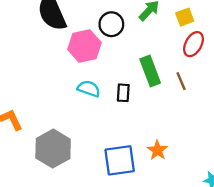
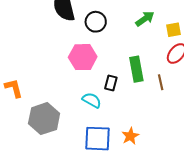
black circle: (111, 24) -> (96, 22), moved
pink hexagon: (84, 46) -> (83, 57), moved
cyan semicircle: (89, 89) -> (92, 100), moved

